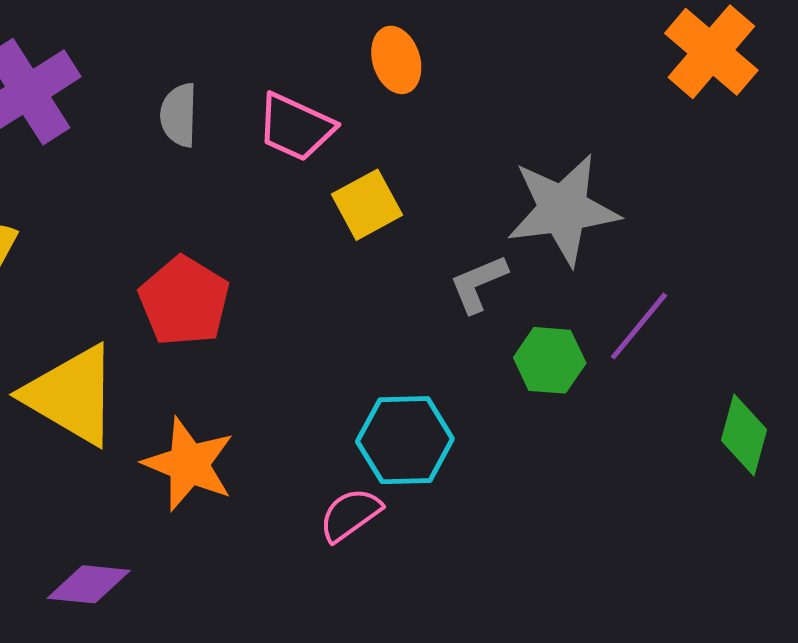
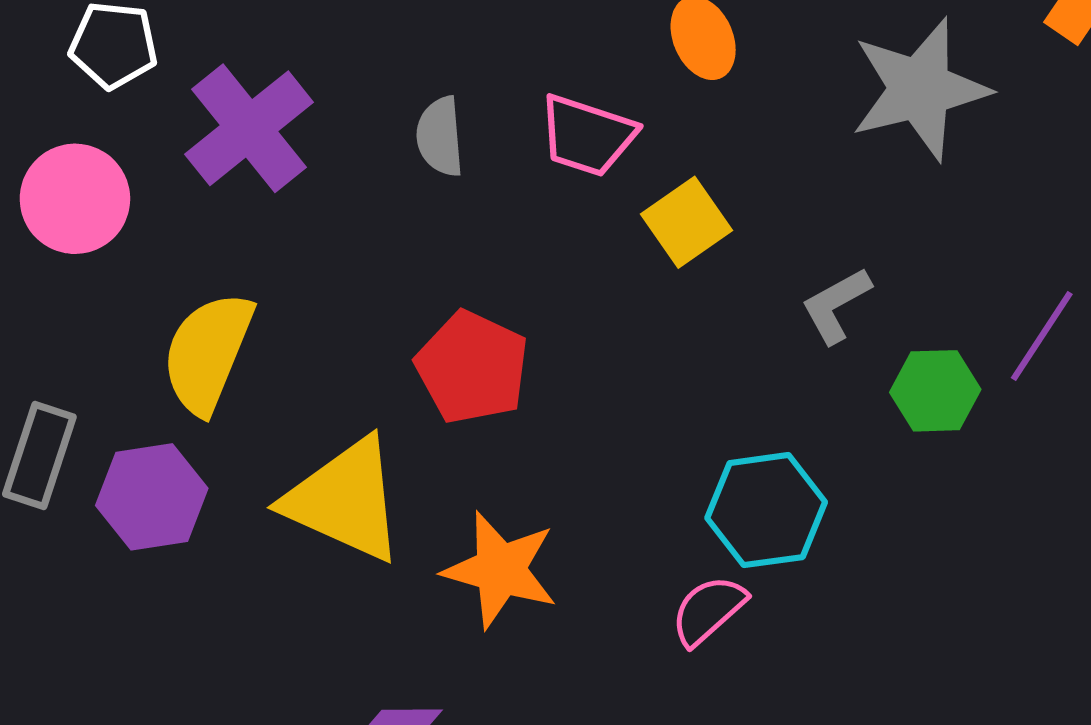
gray star: (563, 209) -> (920, 89), moved

